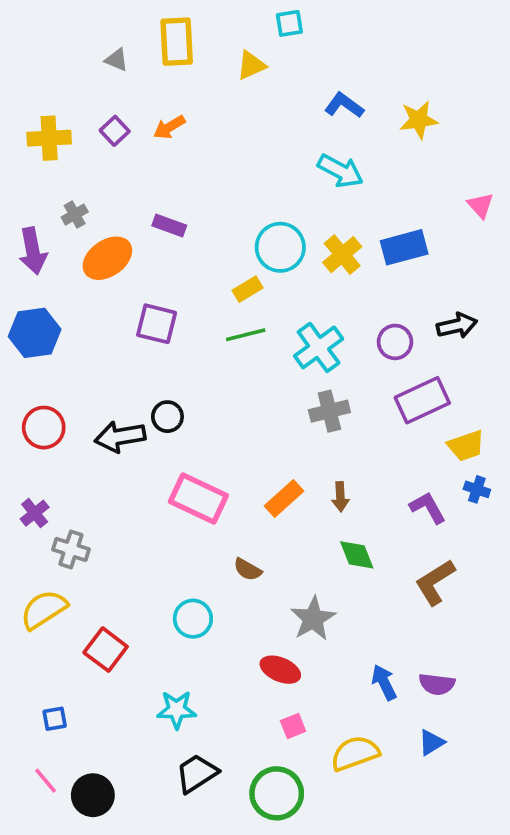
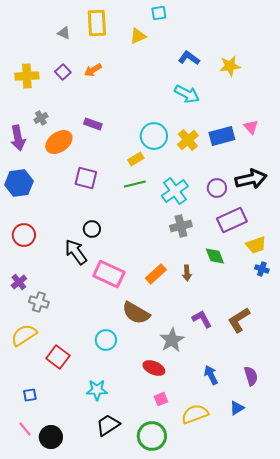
pink triangle: (481, 205) -> (251, 127), moved
black arrow: (457, 326) -> (251, 179), size x1.4
black arrow: (120, 437) -> (76, 252), moved, turned 64
purple L-shape: (428, 508) -> (202, 319), moved
green diamond: (357, 555) -> (215, 256), moved
brown semicircle: (248, 569) -> (136, 313), size x1.8
purple semicircle: (437, 684) -> (251, 376), moved, turned -114

